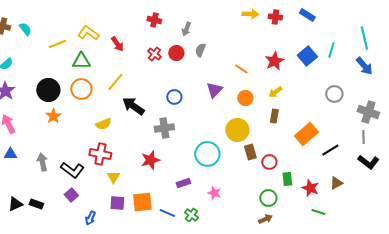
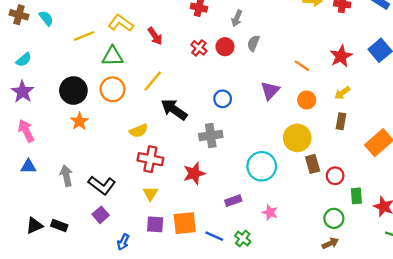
red cross: (100, 154) -> (150, 159), moved

